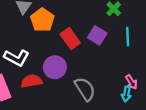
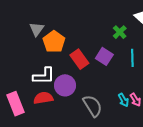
white L-shape: (17, 58) -> (44, 76), moved, turned -30
cyan arrow: (126, 94) -> (123, 100), moved, turned -40

